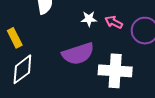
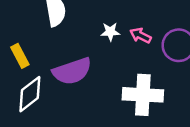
purple semicircle: (78, 54) -> (72, 71), moved

